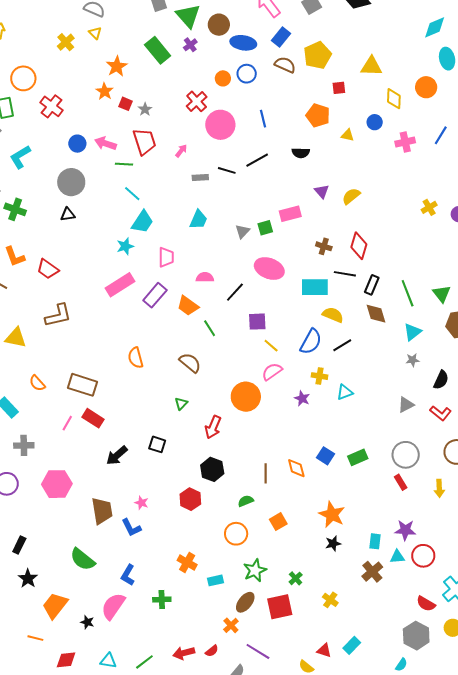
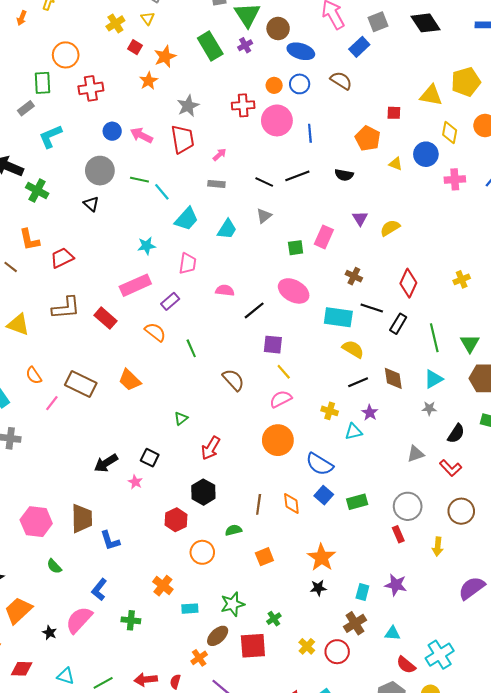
blue rectangle: (281, 37) -> (359, 47), moved
yellow pentagon: (317, 55) -> (466, 82), moved
red cross: (197, 101) -> (243, 105), turned 30
red square: (126, 104) -> (135, 47), moved
red cross: (52, 106) -> (91, 88), turned 35
gray star: (145, 109) -> (188, 106), size x1.5
blue circle: (375, 122) -> (426, 154), size x1.5
pink circle: (220, 125) -> (277, 120), moved
green line: (124, 164) -> (139, 180), moved
gray rectangle: (200, 177) -> (216, 184), moved
yellow cross: (429, 207) -> (462, 279), moved
black triangle: (68, 214) -> (91, 204), turned 42
pink rectangle: (290, 214) -> (324, 237), turned -60
cyan trapezoid: (142, 222) -> (186, 219), moved
gray triangle: (242, 231) -> (264, 216), moved
red diamond: (359, 246) -> (408, 283), moved
red trapezoid: (48, 269) -> (62, 258), turned 110
purple rectangle: (155, 295) -> (170, 301), size x0.7
orange trapezoid: (188, 306) -> (130, 380), moved
brown diamond: (376, 314) -> (393, 378), moved
green line: (210, 328) -> (191, 348), moved
blue semicircle: (311, 342) -> (320, 464), moved, turned 84
orange semicircle: (136, 358) -> (155, 332), moved, turned 135
brown semicircle: (190, 363) -> (233, 380), moved
orange circle: (246, 397) -> (278, 440), moved
purple star: (302, 398) -> (370, 413), moved
red rectangle: (93, 418) -> (105, 318), moved
pink line: (67, 423) -> (52, 403), moved
pink hexagon: (57, 484) -> (36, 522), moved
pink star: (141, 503) -> (135, 482), moved
orange circle: (236, 534) -> (202, 552), moved
red circle: (423, 556) -> (337, 652), moved
cyan triangle: (397, 557) -> (392, 633), moved
green semicircle: (83, 559) -> (54, 566), size x0.6
red semicircle: (212, 651) -> (175, 682), turned 136

